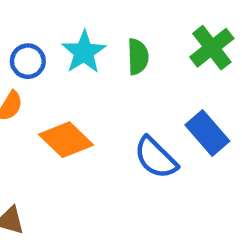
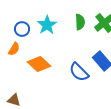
green semicircle: (138, 57) -> (80, 22), moved

